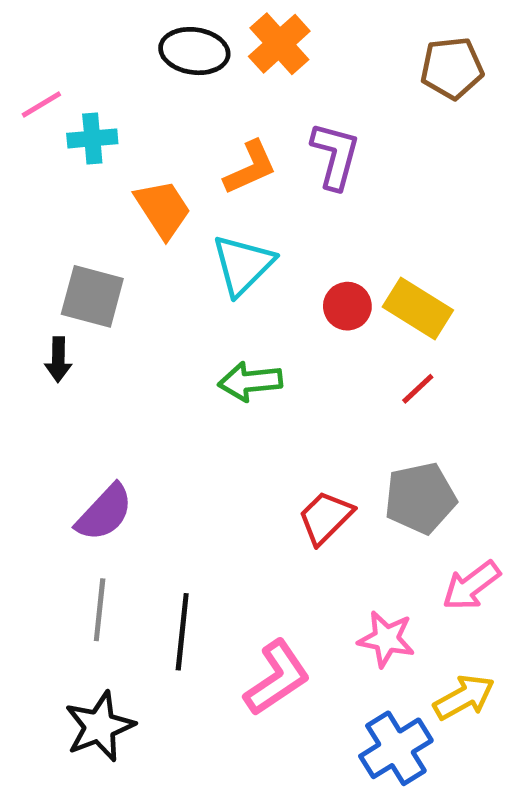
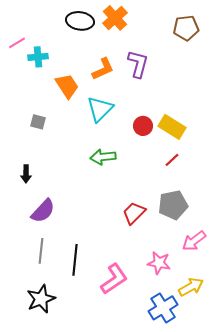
gray square: (92, 296) -> (38, 122), size x0.6
black arrow: (58, 360) -> (26, 174), moved

